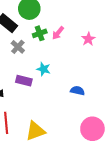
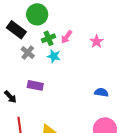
cyan star: (44, 69) -> (54, 56), moved
blue semicircle: (77, 91) -> (101, 92), moved

